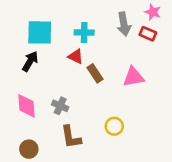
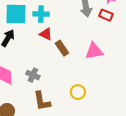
cyan cross: (84, 32) -> (41, 14), moved

